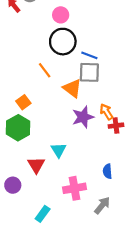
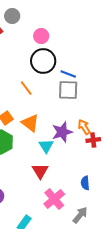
orange triangle: (72, 88) -> (30, 123), moved
cyan triangle: (59, 150) -> (46, 146), moved
red triangle: (36, 165) -> (40, 171), moved
pink cross: (74, 188) -> (54, 199), turned -30

